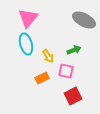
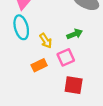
pink square: (66, 71) -> (66, 57), turned -35
red square: (73, 96) -> (74, 85), turned 36

